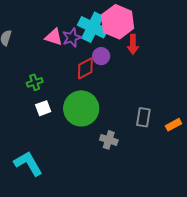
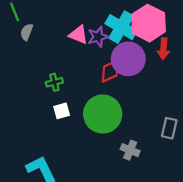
purple circle: (101, 56) -> (128, 59), size x1.8

